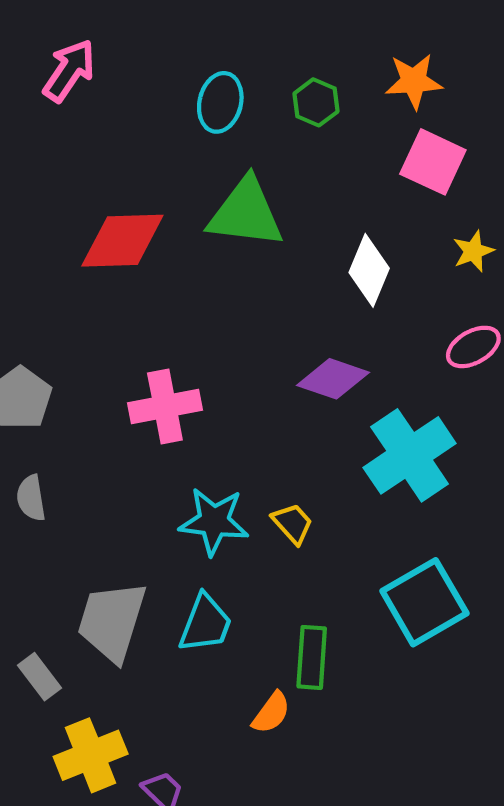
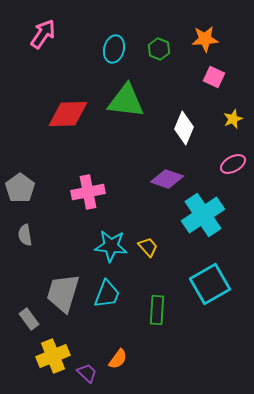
pink square: (433, 162) -> (214, 77), size x0.7
orange semicircle: (271, 713) -> (118, 359), moved

